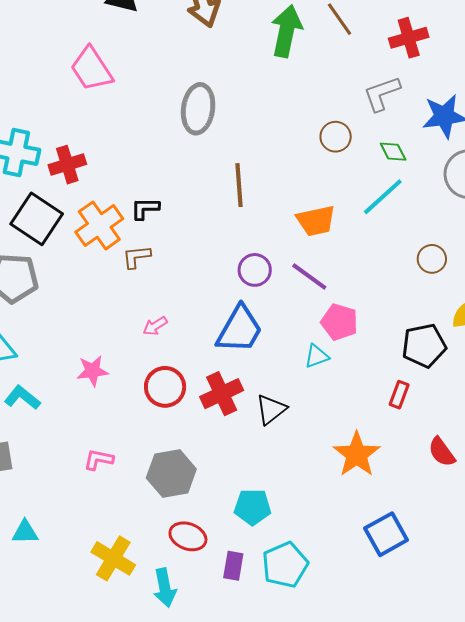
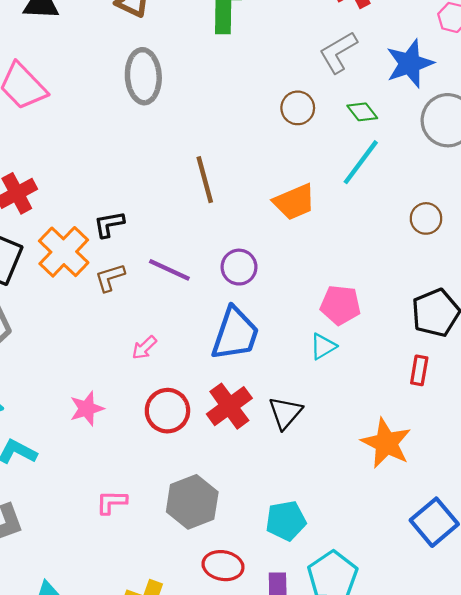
gray ellipse: (198, 109) -> (143, 76), moved
purple line: (309, 276) -> (169, 270), moved

